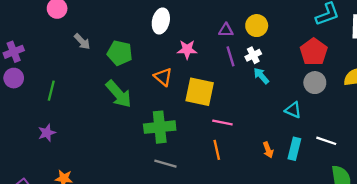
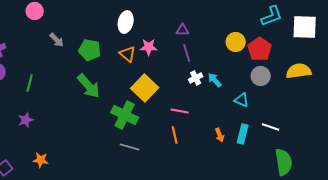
yellow circle: (257, 26) -> (236, 42), moved
white cross: (253, 55) -> (196, 78), moved
cyan arrow: (261, 76) -> (215, 80), moved
orange triangle: (163, 77) -> (128, 54), moved
yellow square: (200, 92) -> (145, 88), moved, turned 32
green cross: (160, 127) -> (125, 115), turned 32

